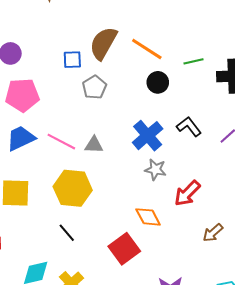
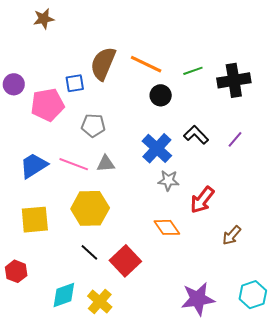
gray pentagon: (94, 87) -> (93, 125), moved, turned -30
pink pentagon: (22, 95) -> (47, 105), moved
red square: (124, 249) -> (125, 261), moved

